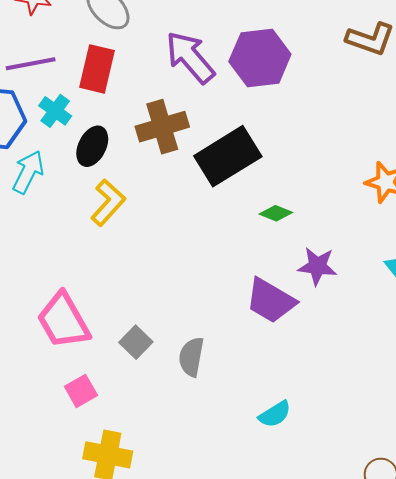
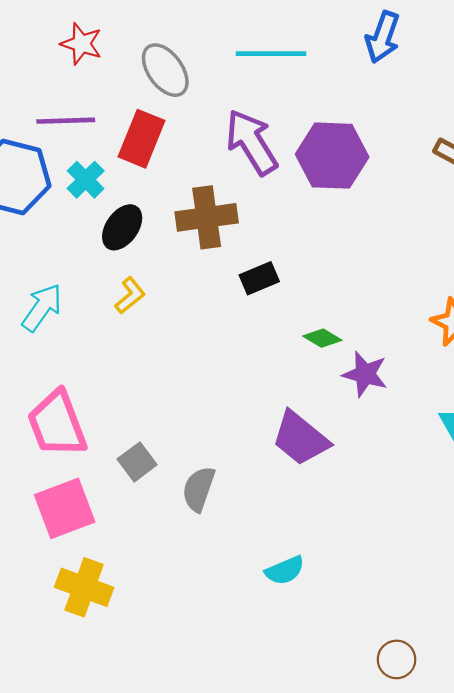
black rectangle: (228, 156) -> (259, 278), moved, size x0.5
cyan arrow: (28, 172) -> (42, 308), moved
yellow L-shape: (108, 203) -> (130, 295), size x0.7
purple star: (317, 266) -> (365, 374), moved
pink square: (81, 391) -> (65, 508), size x1.6

